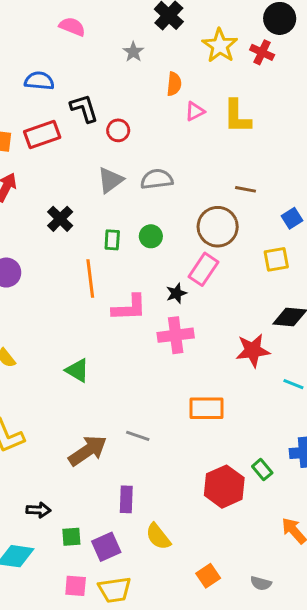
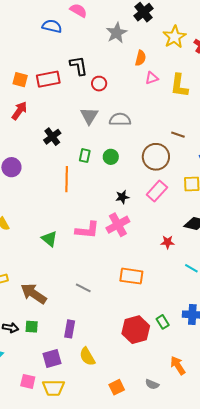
gray star: (133, 52) -> (117, 33), size x1.5
blue semicircle: (39, 81) -> (52, 26), moved
gray triangle: (110, 180) -> (89, 116), turned -30
pink rectangle: (203, 269) -> (157, 191), moved
pink L-shape: (129, 308) -> (87, 230), moved
pink cross: (176, 335) -> (118, 225), turned -30
red star: (253, 350) -> (168, 242), size x0.6
brown arrow: (88, 451) -> (34, 294), moved, turned -120
green square: (71, 537) -> (32, 327), moved
gray semicircle: (261, 583) -> (152, 384), moved

